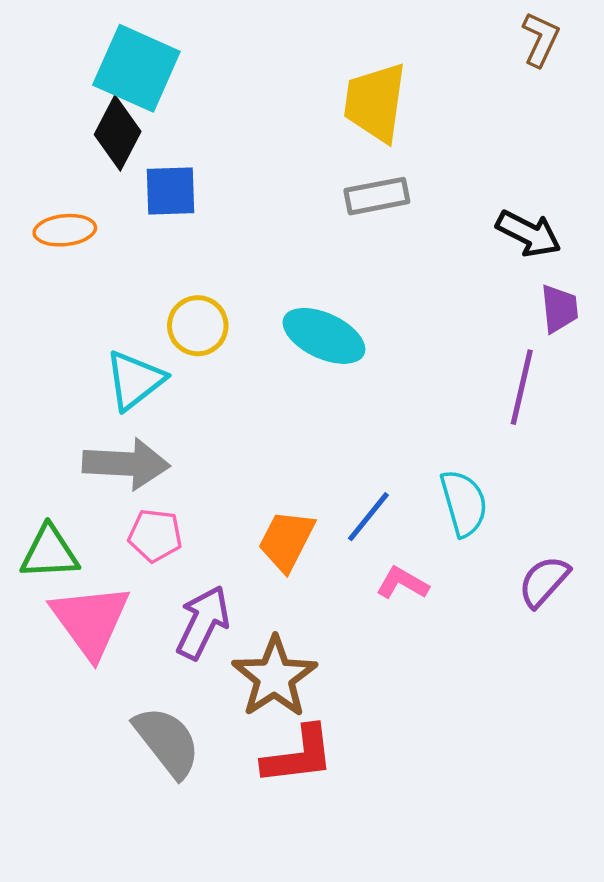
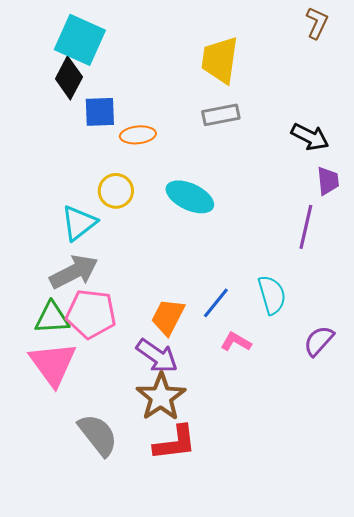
orange ellipse: (65, 230) -> (138, 135), moved
gray arrow: (126, 464) -> (74, 272), turned -30
pink pentagon: (155, 535) -> (91, 314), size x1.6
green triangle: (49, 552) -> (52, 318), moved
purple arrow: (203, 622) -> (157, 356), moved, turned 99

